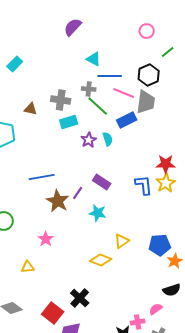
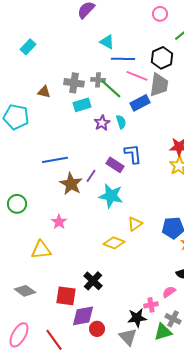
gray cross: (89, 89) -> (98, 80), moved
blue L-shape: (144, 185) -> (133, 154), moved
cyan star: (98, 213) -> (111, 196), size x1.4
yellow triangle: (28, 267) -> (41, 250), size x1.5
red square: (53, 313) -> (66, 296), turned -30

